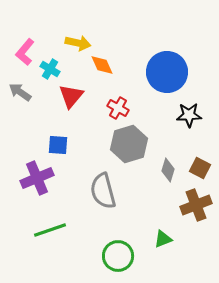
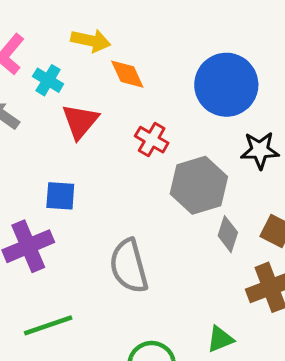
gray hexagon: (129, 144) -> (199, 185), moved

